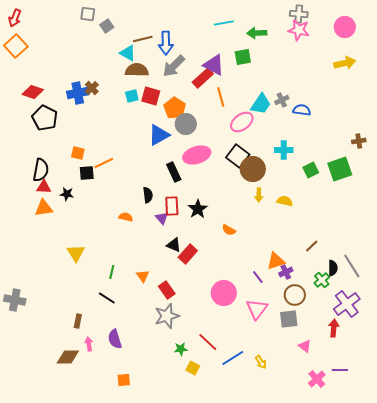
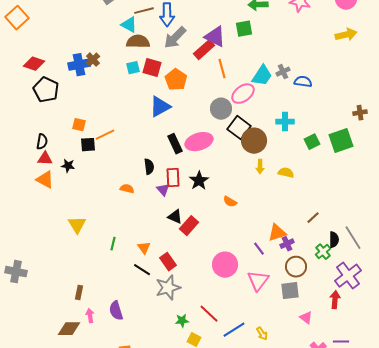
gray circle: (186, 124) -> (221, 109), moved
pink ellipse: (197, 155) -> (199, 142), moved
black semicircle: (41, 170) -> (42, 142), size x0.7
orange triangle: (44, 208) -> (45, 180), turned 36
black line: (107, 298) -> (142, 270), moved

